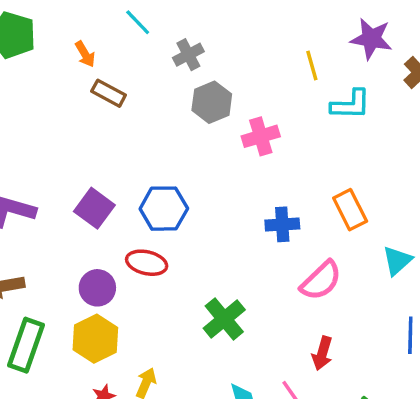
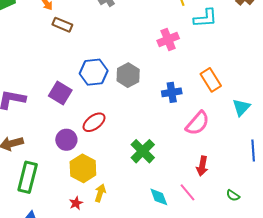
gray hexagon: (212, 102) -> (128, 75), moved
pink cross: (261, 136) -> (168, 39), moved
blue hexagon: (164, 209) -> (94, 72), moved
red ellipse: (147, 263) -> (94, 122), turned -45
yellow hexagon: (95, 339) -> (83, 168), moved

